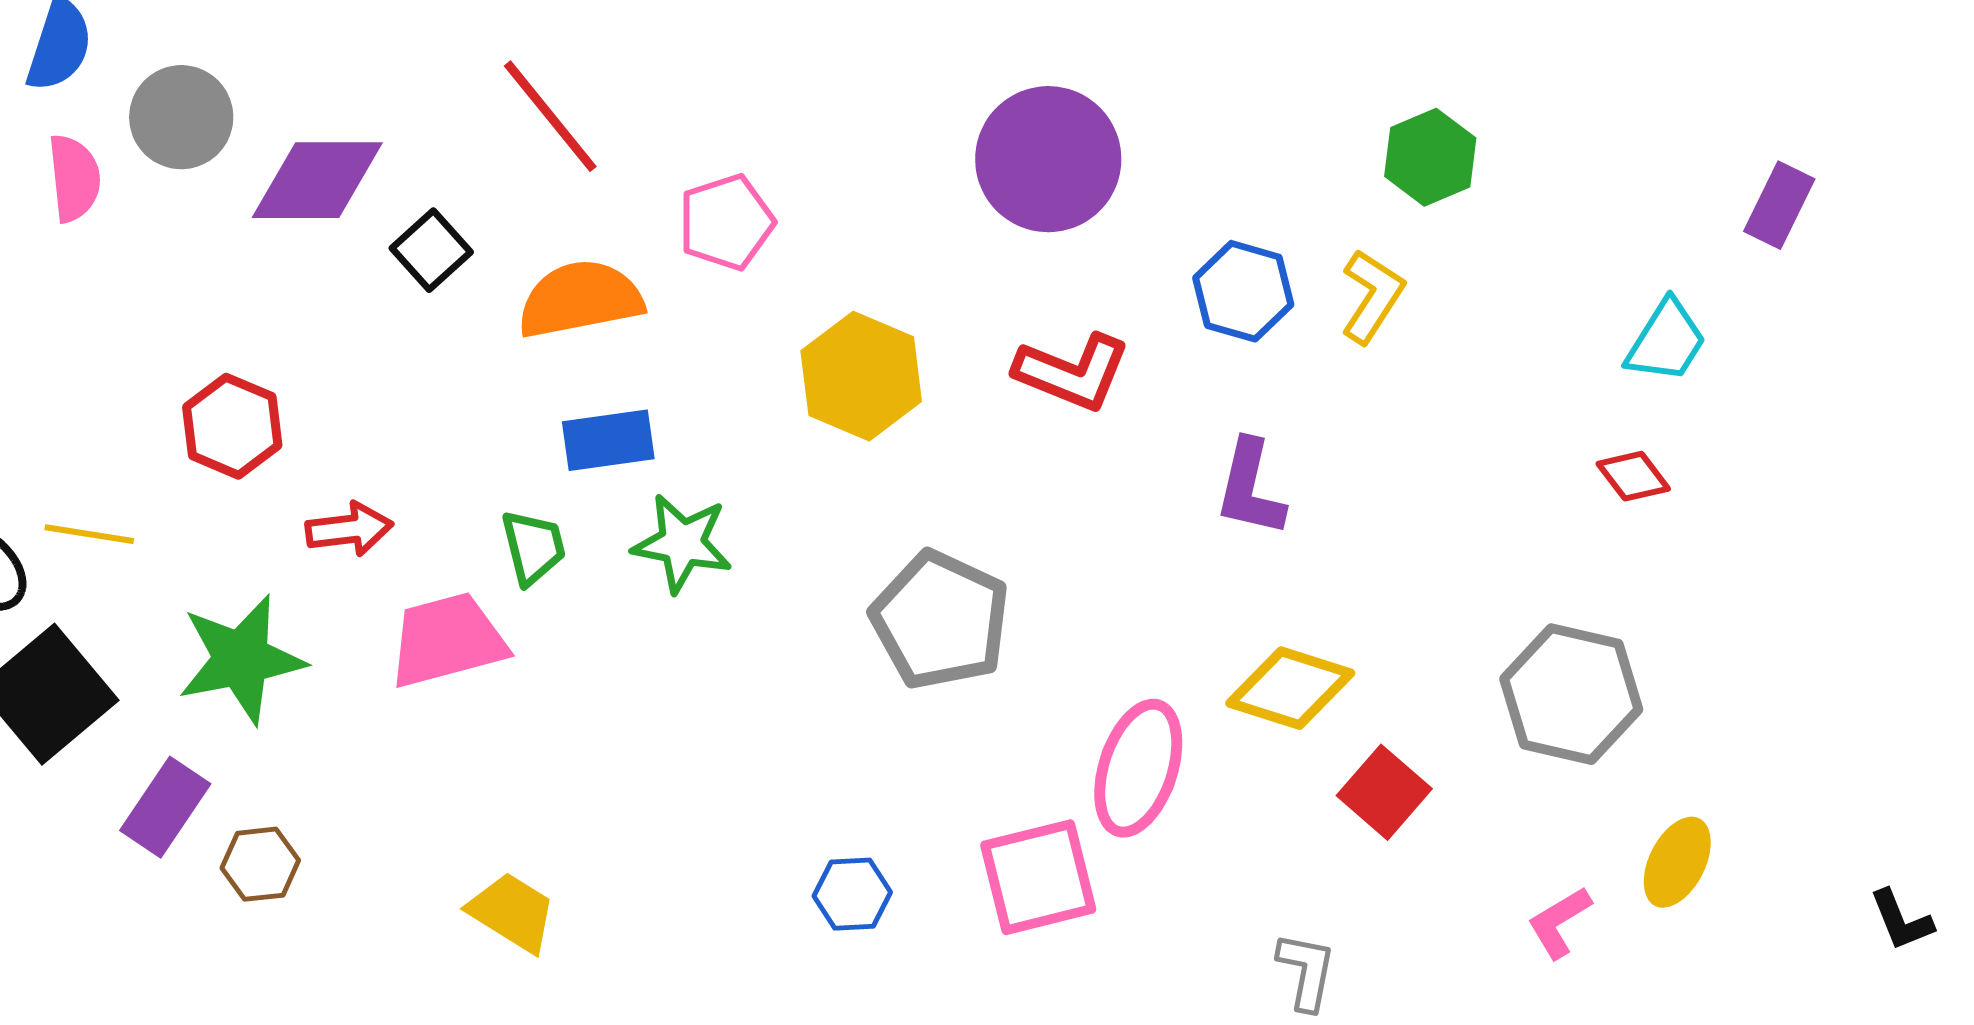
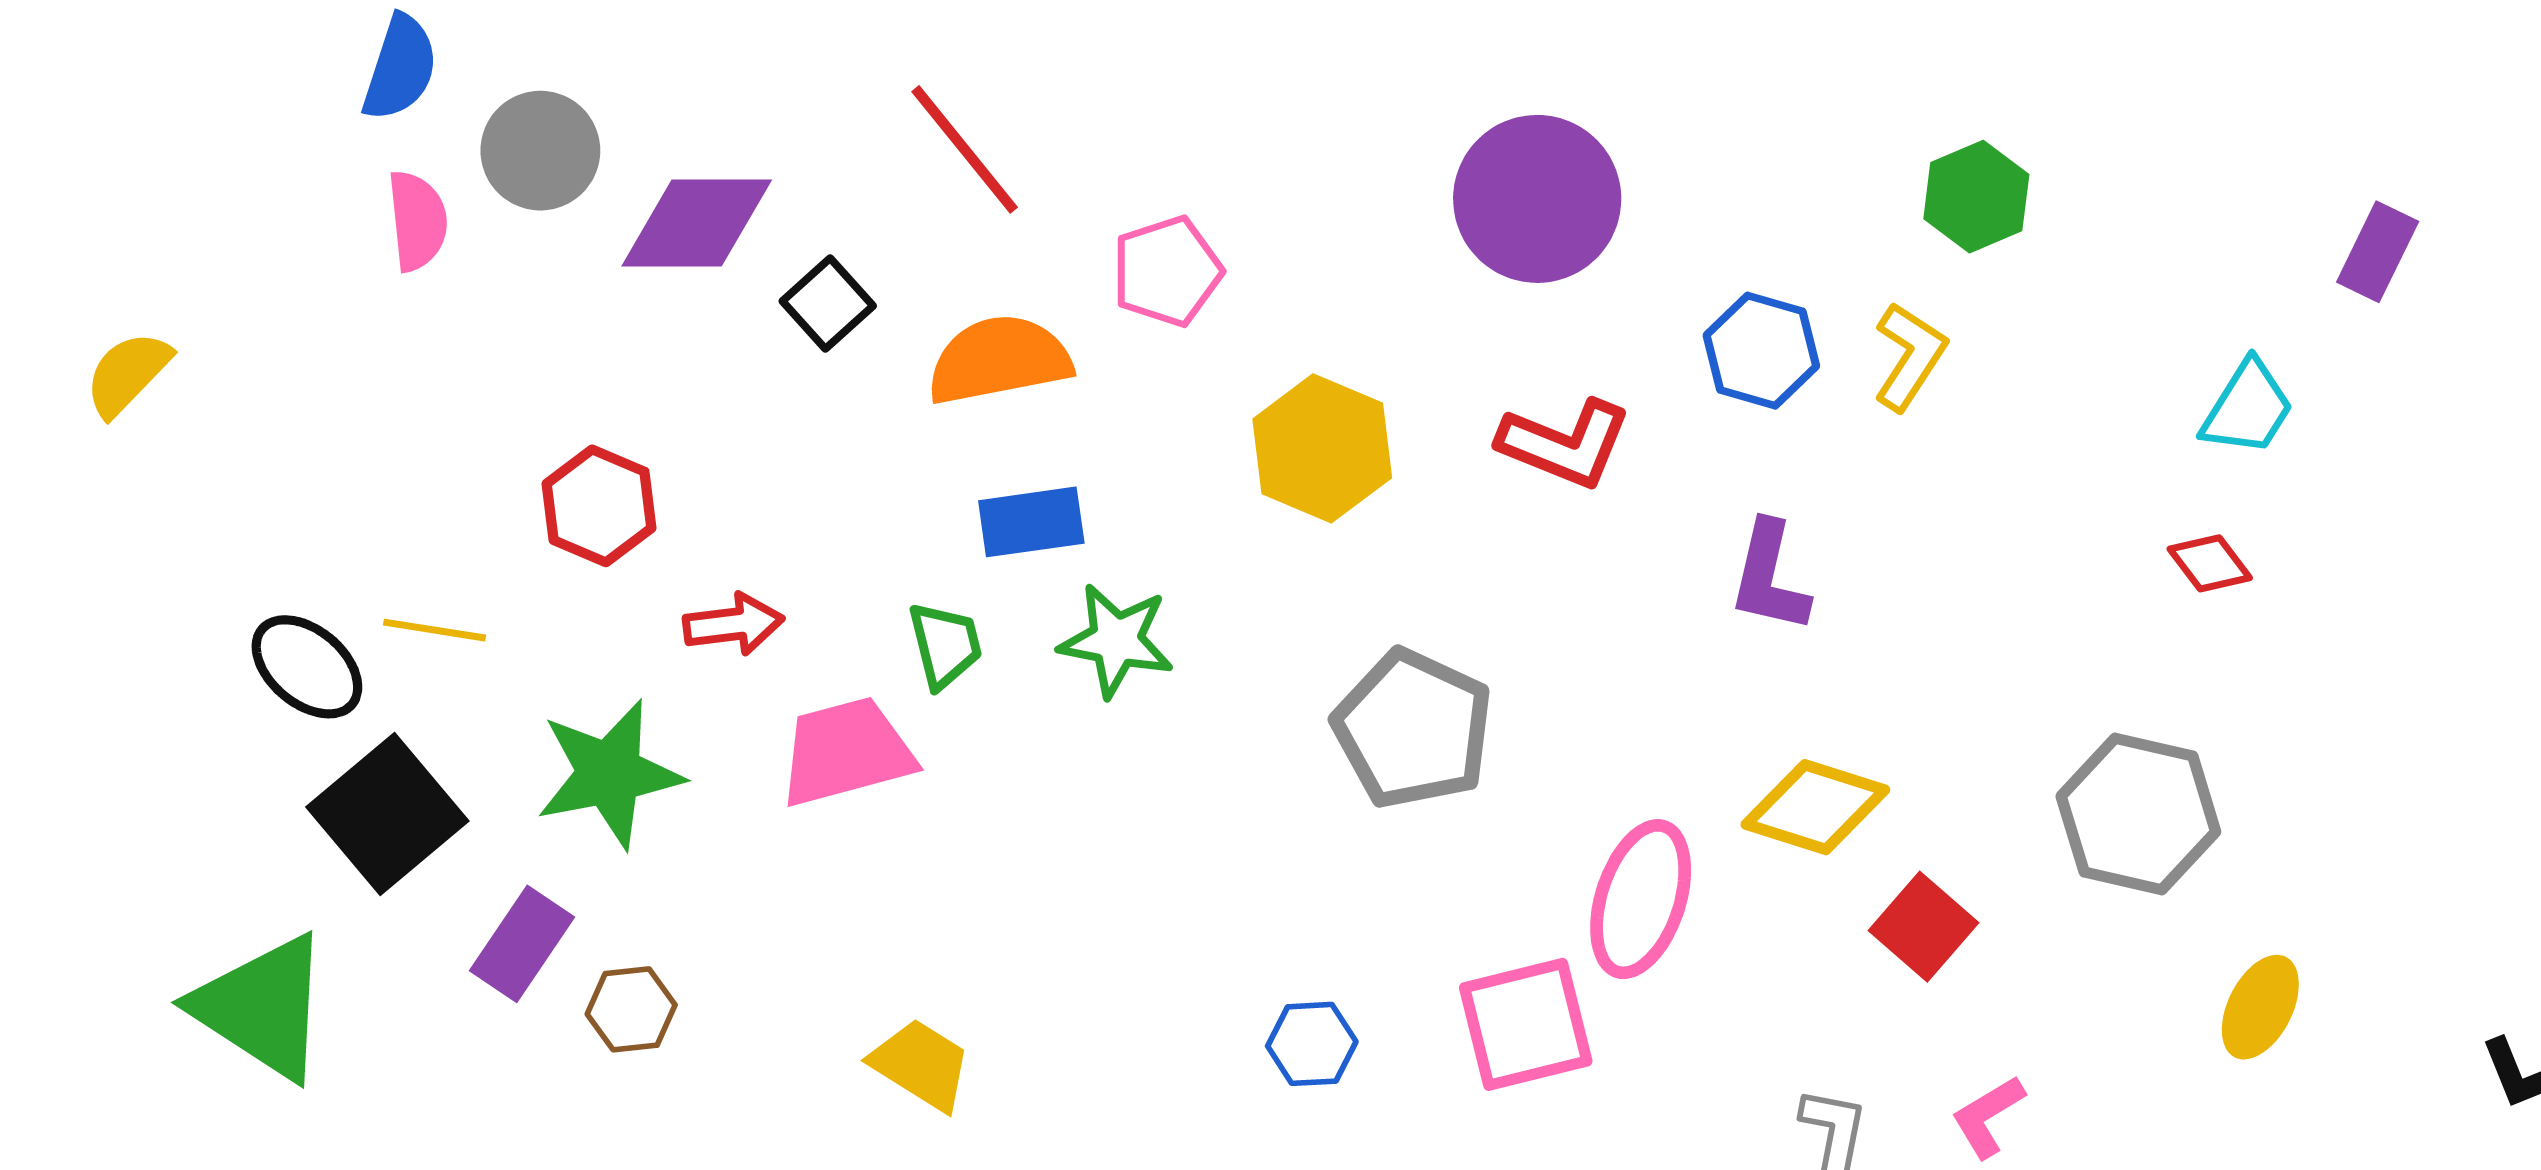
pink L-shape: (1559, 922) -> (1988, 1116), moved

